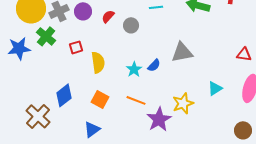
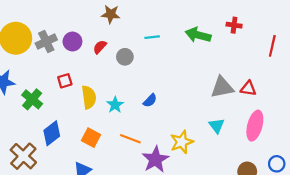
green cross: (46, 36) -> (32, 99), moved
gray triangle: (182, 52) -> (222, 87), moved
cyan star: (134, 69) -> (115, 105), moved
cyan triangle: (215, 88) -> (217, 126), turned -35

